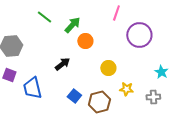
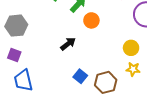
yellow circle: (108, 68) -> (131, 48), moved
blue trapezoid: (32, 88) -> (23, 80), moved

